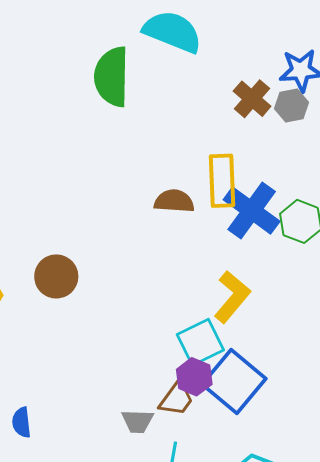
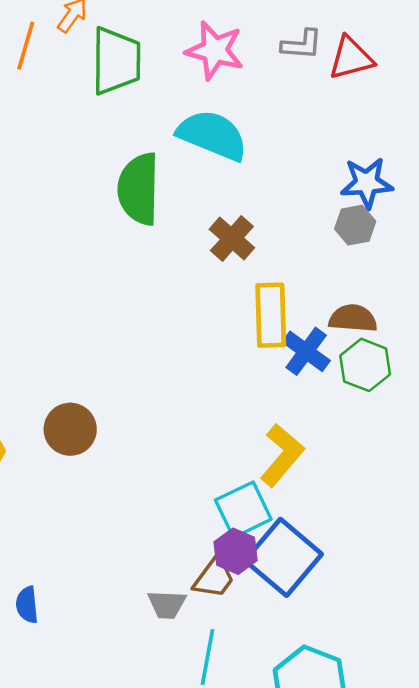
brown cross: (252, 99) -> (232, 239), moved
brown semicircle: (174, 201) -> (353, 318), moved
blue cross: (252, 210) -> (306, 351), size x0.7

